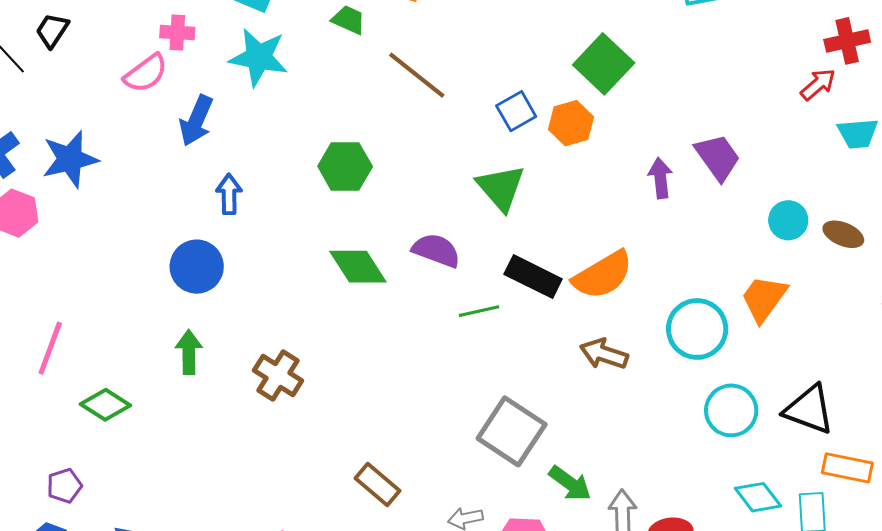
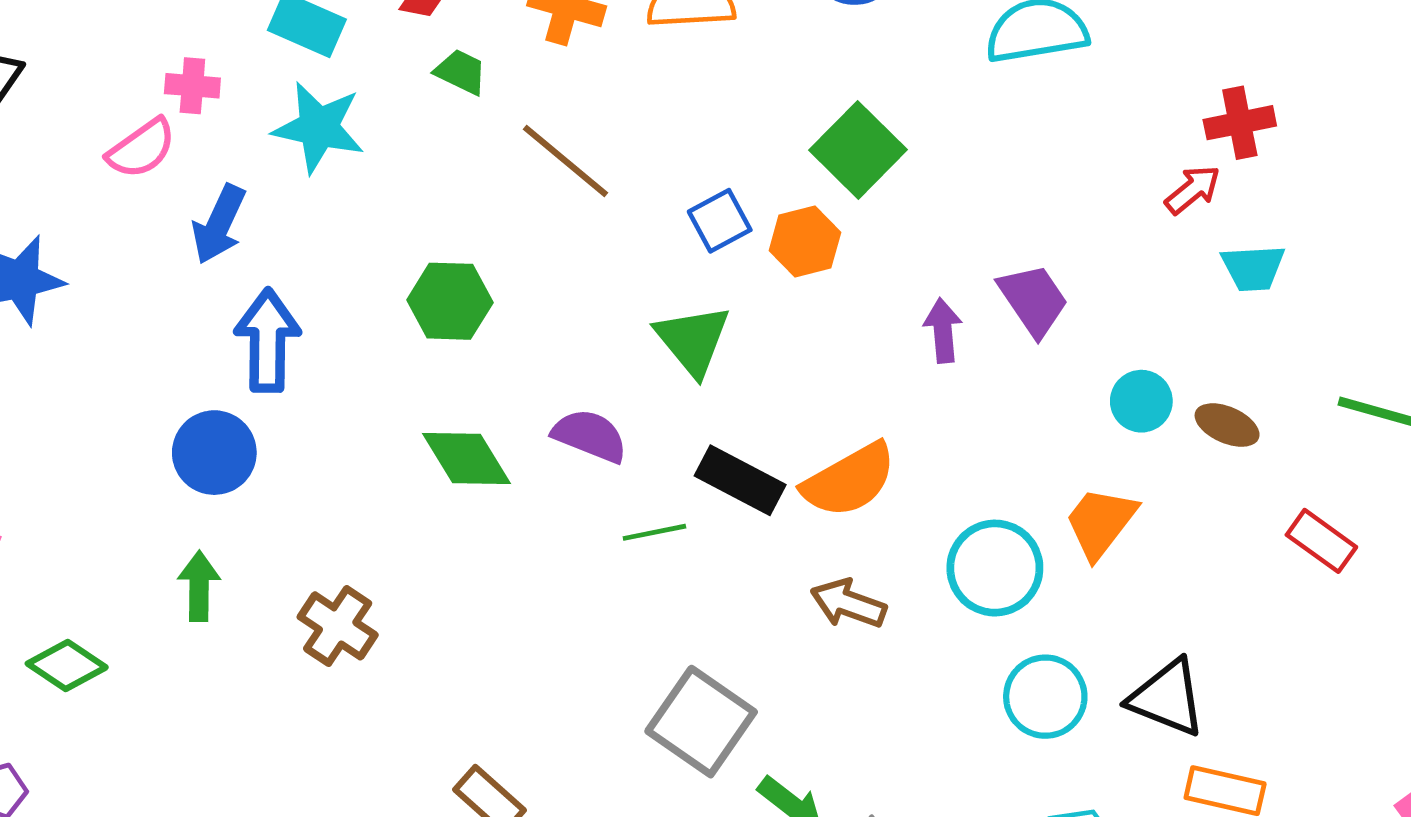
blue arrow: (229, 194) -> (268, 340), size x1.6

